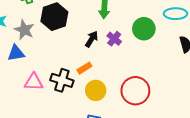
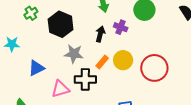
gray star: (24, 30) -> (74, 54), moved
yellow circle: (96, 90) -> (123, 60), moved

